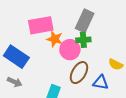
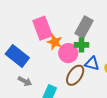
pink rectangle: (41, 25) -> (42, 28), turned 75
gray arrow: (15, 82) -> (25, 81), moved
blue triangle: (101, 83) -> (92, 64), moved

